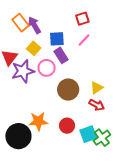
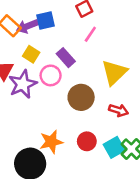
purple arrow: (34, 25) -> (27, 26), turned -72
blue square: (57, 39) -> (45, 20), moved
yellow triangle: (97, 88) -> (114, 72), moved, size x1.6

